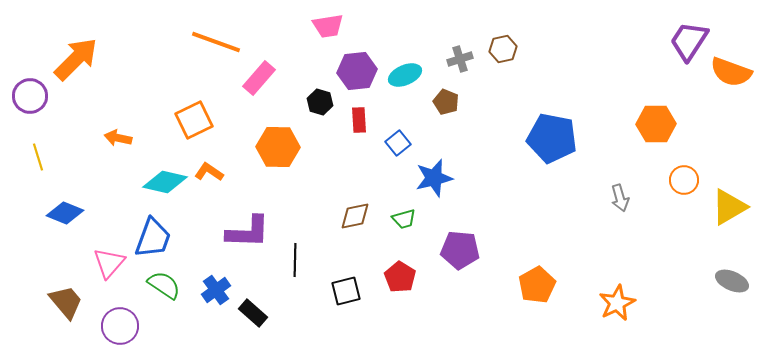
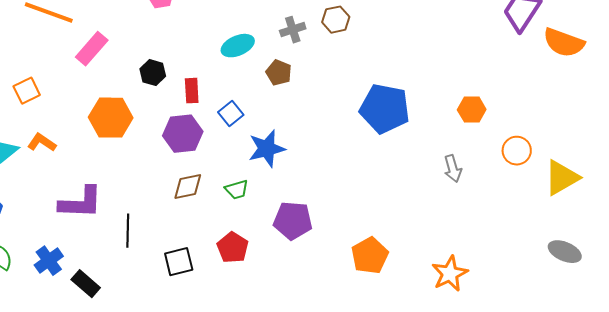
purple hexagon: (357, 71) -> (183, 134), moved
orange square: (194, 120) -> (27, 91), size x0.7
orange hexagon: (656, 124) -> (472, 110), moved, size x0.7

